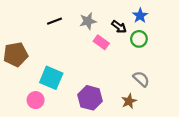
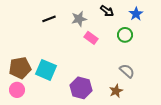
blue star: (140, 16) -> (136, 14), moved
black arrow: (119, 27) -> (107, 11), moved
brown pentagon: (16, 54) -> (20, 68), moved
pink circle: (36, 100) -> (17, 90), moved

